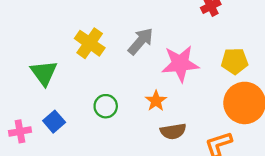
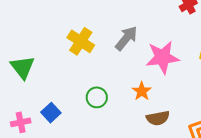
green triangle: (44, 73) -> (23, 67), moved

